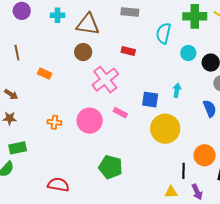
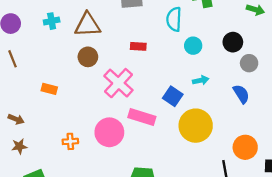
brown line: (17, 53) -> (12, 59), moved
cyan circle: (188, 53) -> (193, 46), moved
cyan arrow: (177, 90) -> (201, 80), turned 80
blue square: (150, 100) -> (173, 96), turned 36
pink rectangle: (120, 113) -> (142, 117), size x1.6

